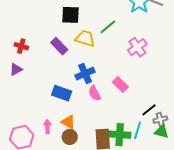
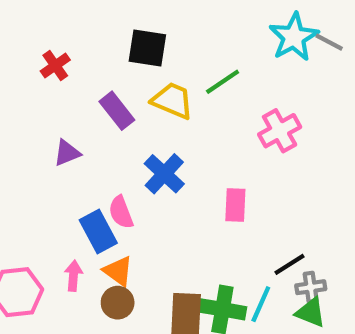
red cross: (21, 46) -> (55, 65), moved, turned 32
purple triangle: (16, 69) -> (67, 153), moved
blue cross: (85, 74) -> (164, 174), turned -30
pink rectangle: (120, 85) -> (235, 205), turned 42
blue rectangle: (62, 93) -> (98, 231), moved, turned 36
pink semicircle: (95, 93) -> (121, 212), moved

